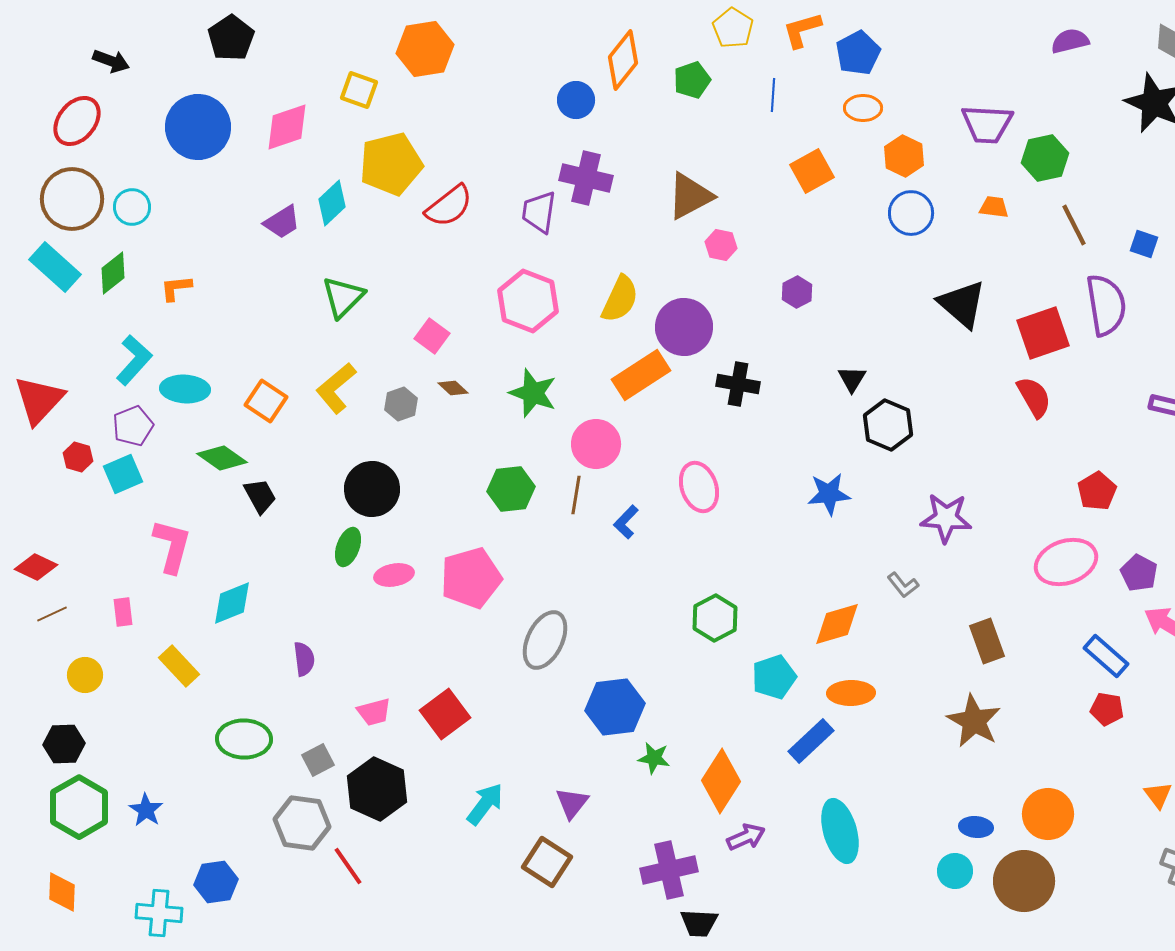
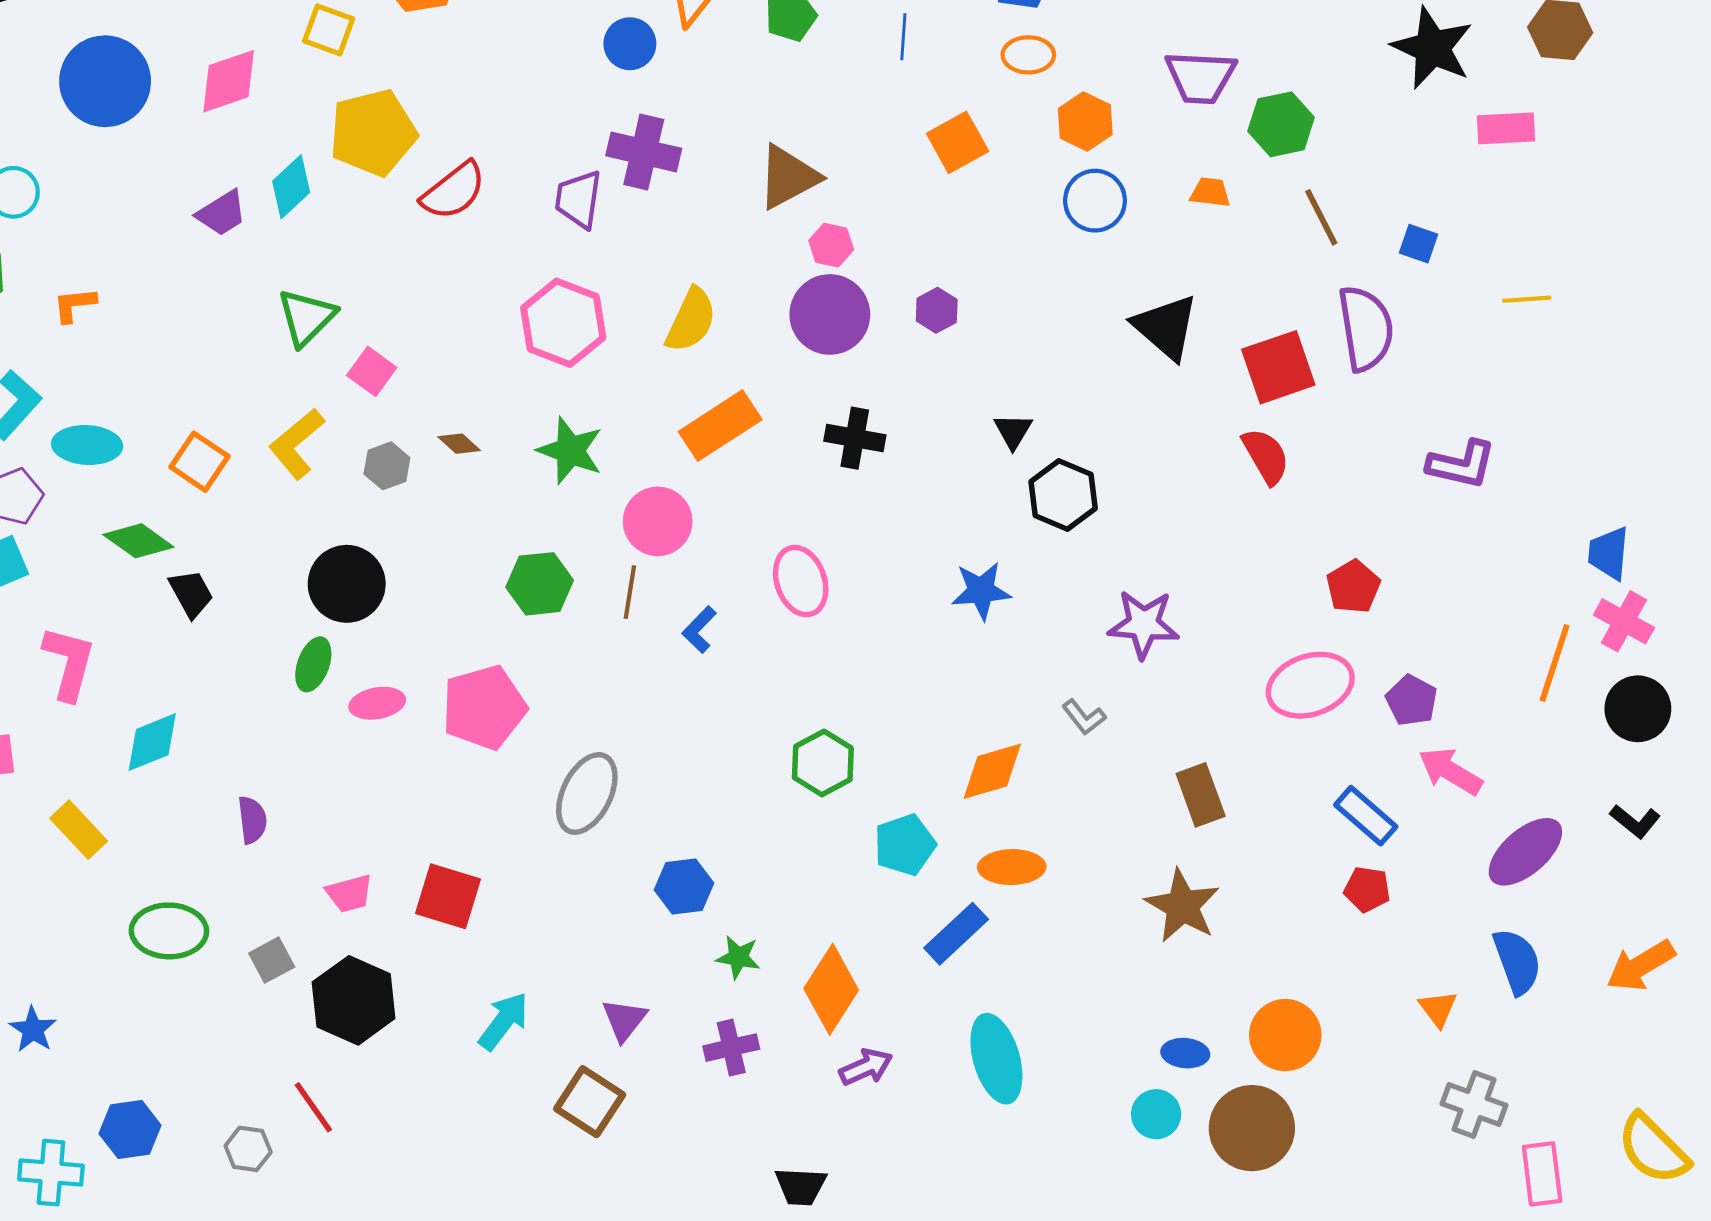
purple circle: (684, 327) -> (830, 314), moved
pink square: (432, 336) -> (372, 371), moved
blue hexagon: (615, 707) -> (684, 887), size x0.7
red square: (445, 714) -> (448, 896), turned -36
gray hexagon: (302, 823) -> (248, 1149), moved, size x0.6
purple cross: (669, 870) -> (731, 1048), moved, size x0.7

